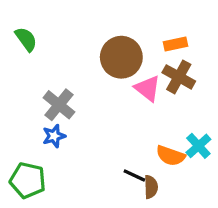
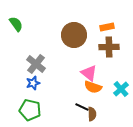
brown cross: (179, 77) -> (109, 47), turned -30
pink triangle: (148, 88) -> (89, 73), moved
orange semicircle: (171, 156) -> (93, 87), moved
green pentagon: (28, 180) -> (30, 110), moved

